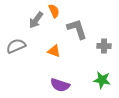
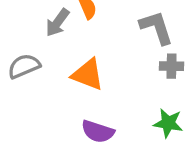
gray L-shape: (77, 29) -> (156, 28), moved
orange triangle: (54, 51) -> (88, 75), size x1.5

